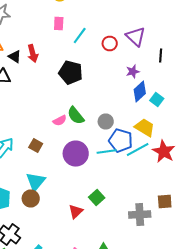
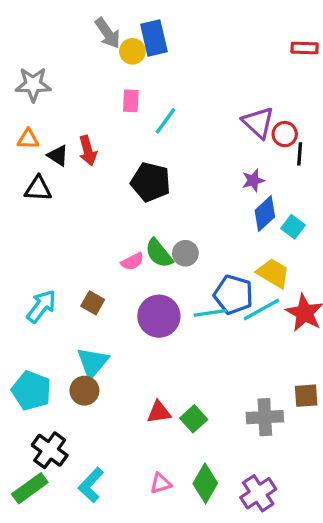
red circle: (110, 44) -> (285, 134), moved
gray circle: (106, 122) -> (185, 253), moved
green square: (97, 198) -> (194, 419), moved
red triangle: (76, 212) -> (159, 412), turned 35

